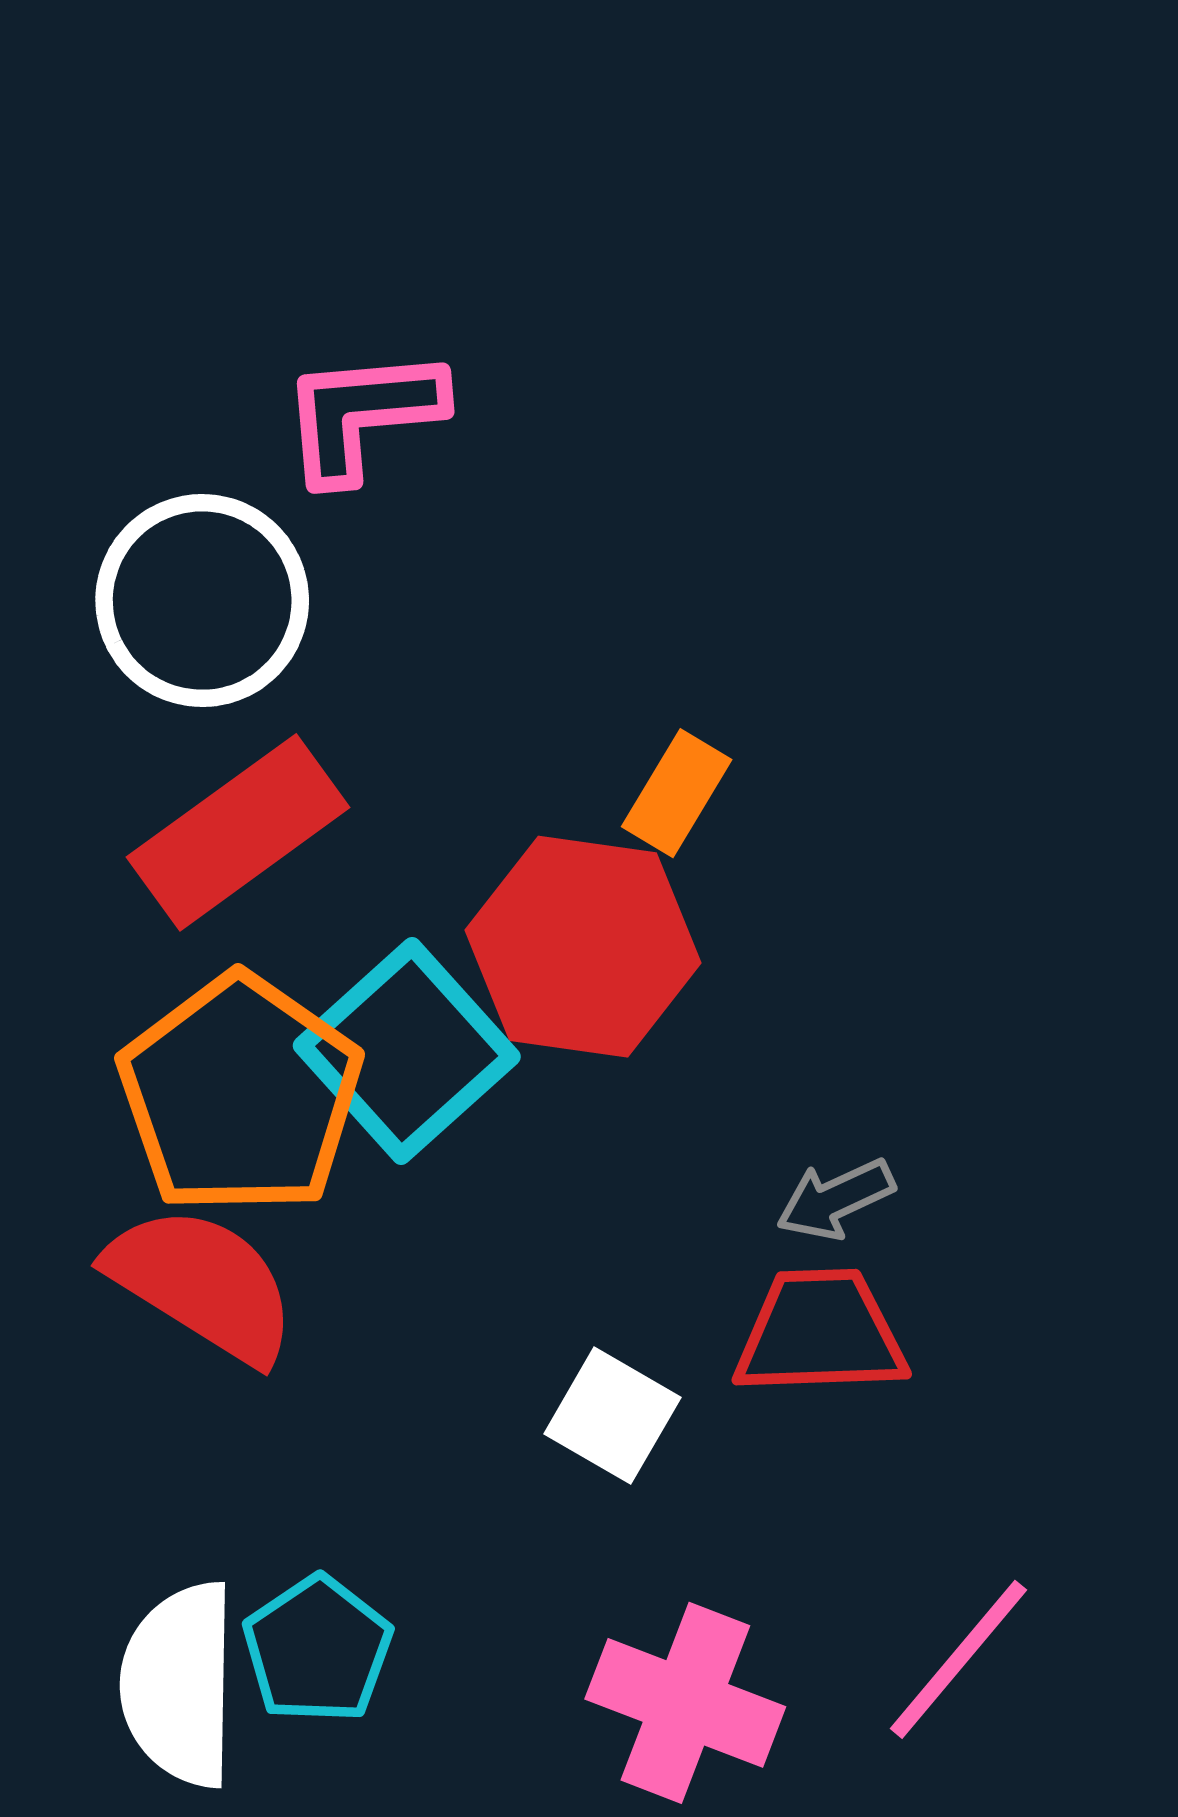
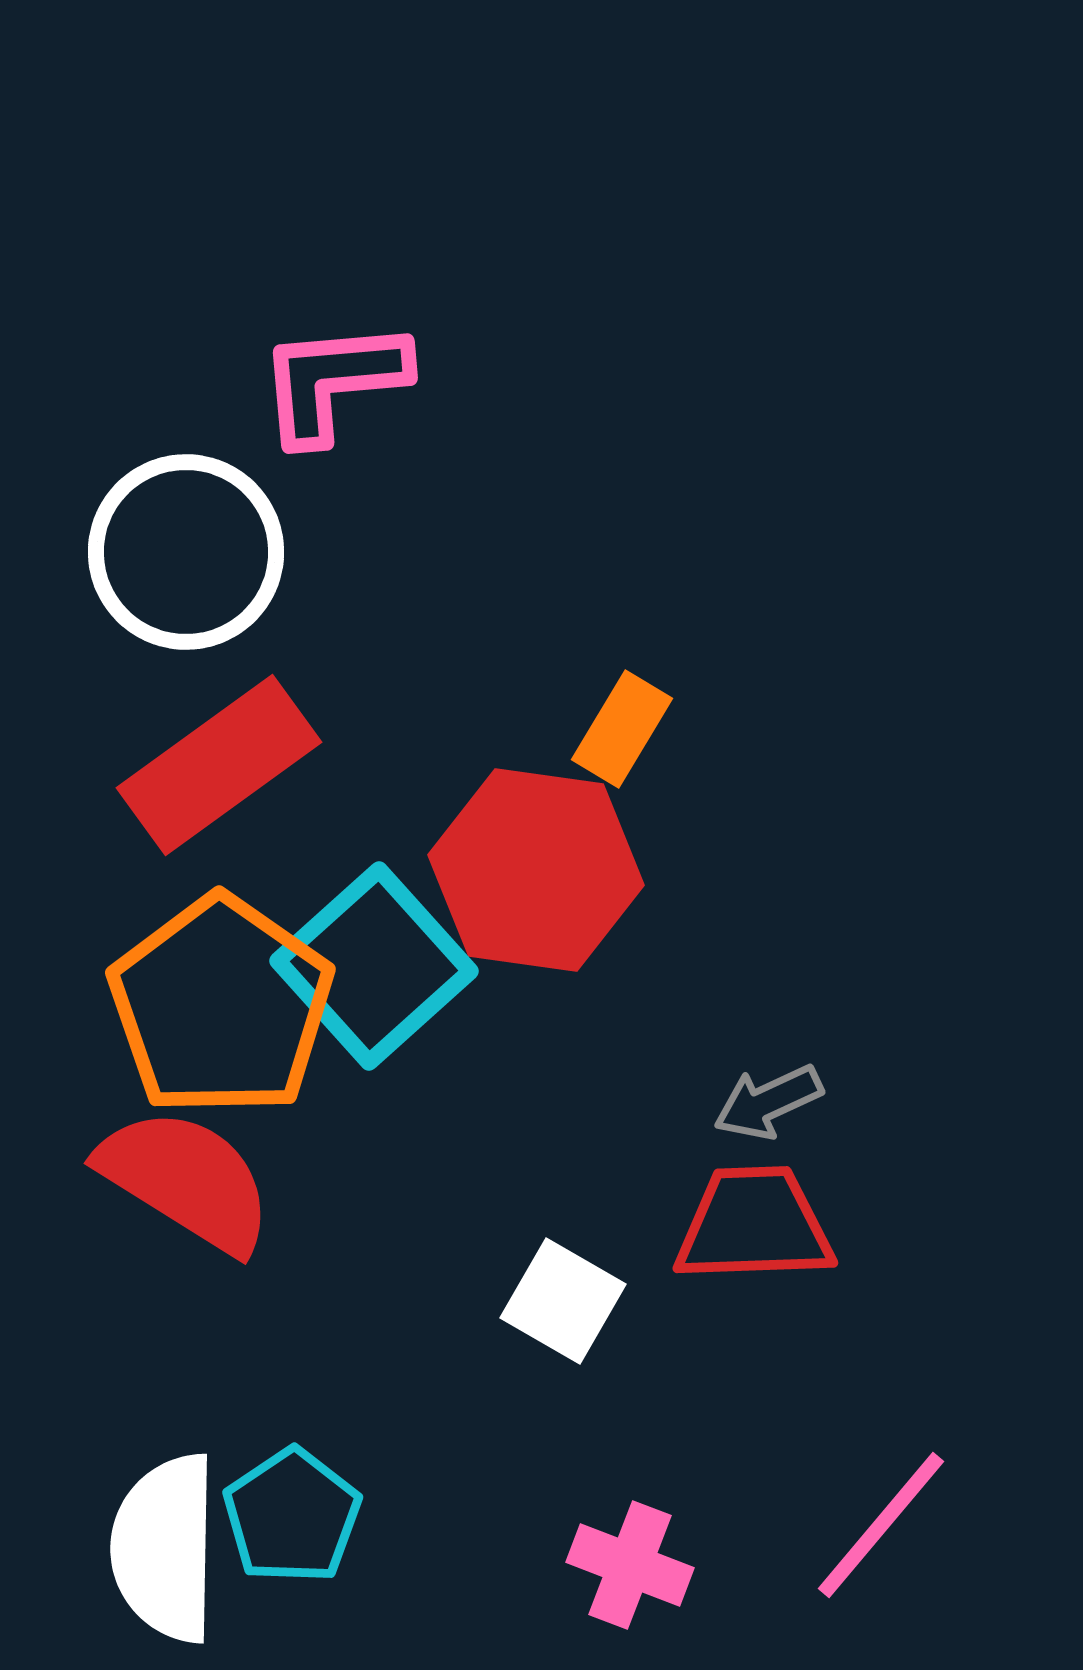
pink cross: (685, 1703) -> (630, 1565), size x0.7

